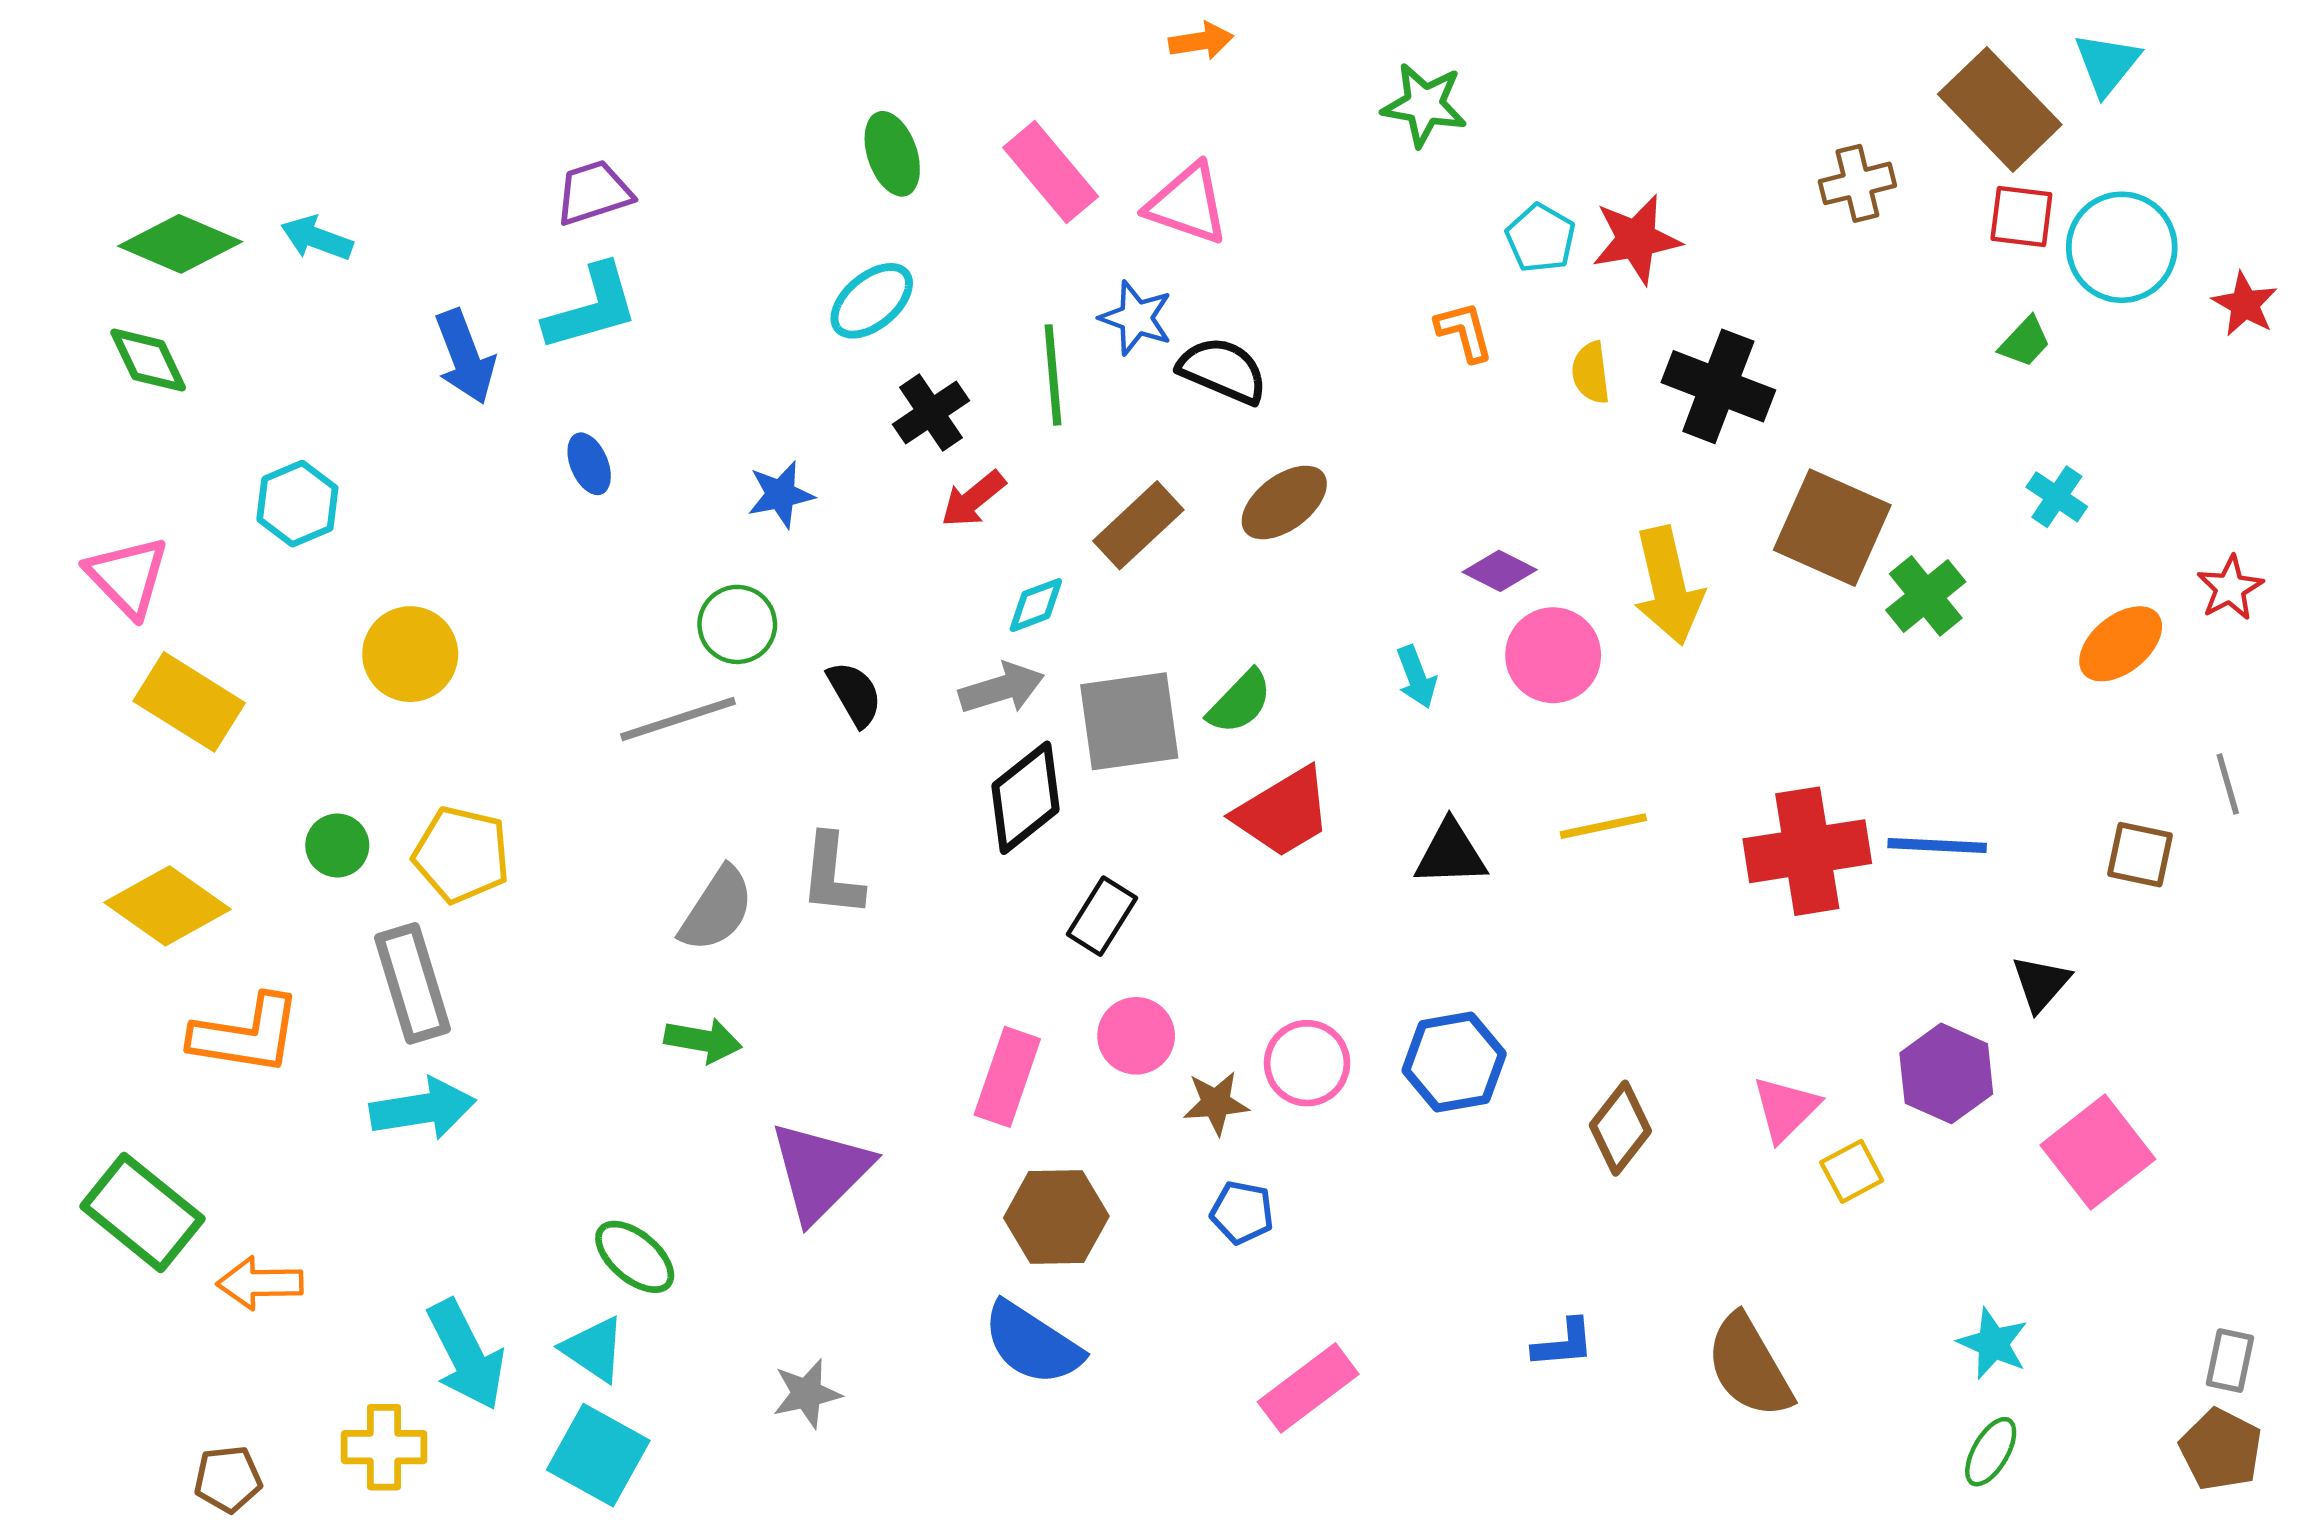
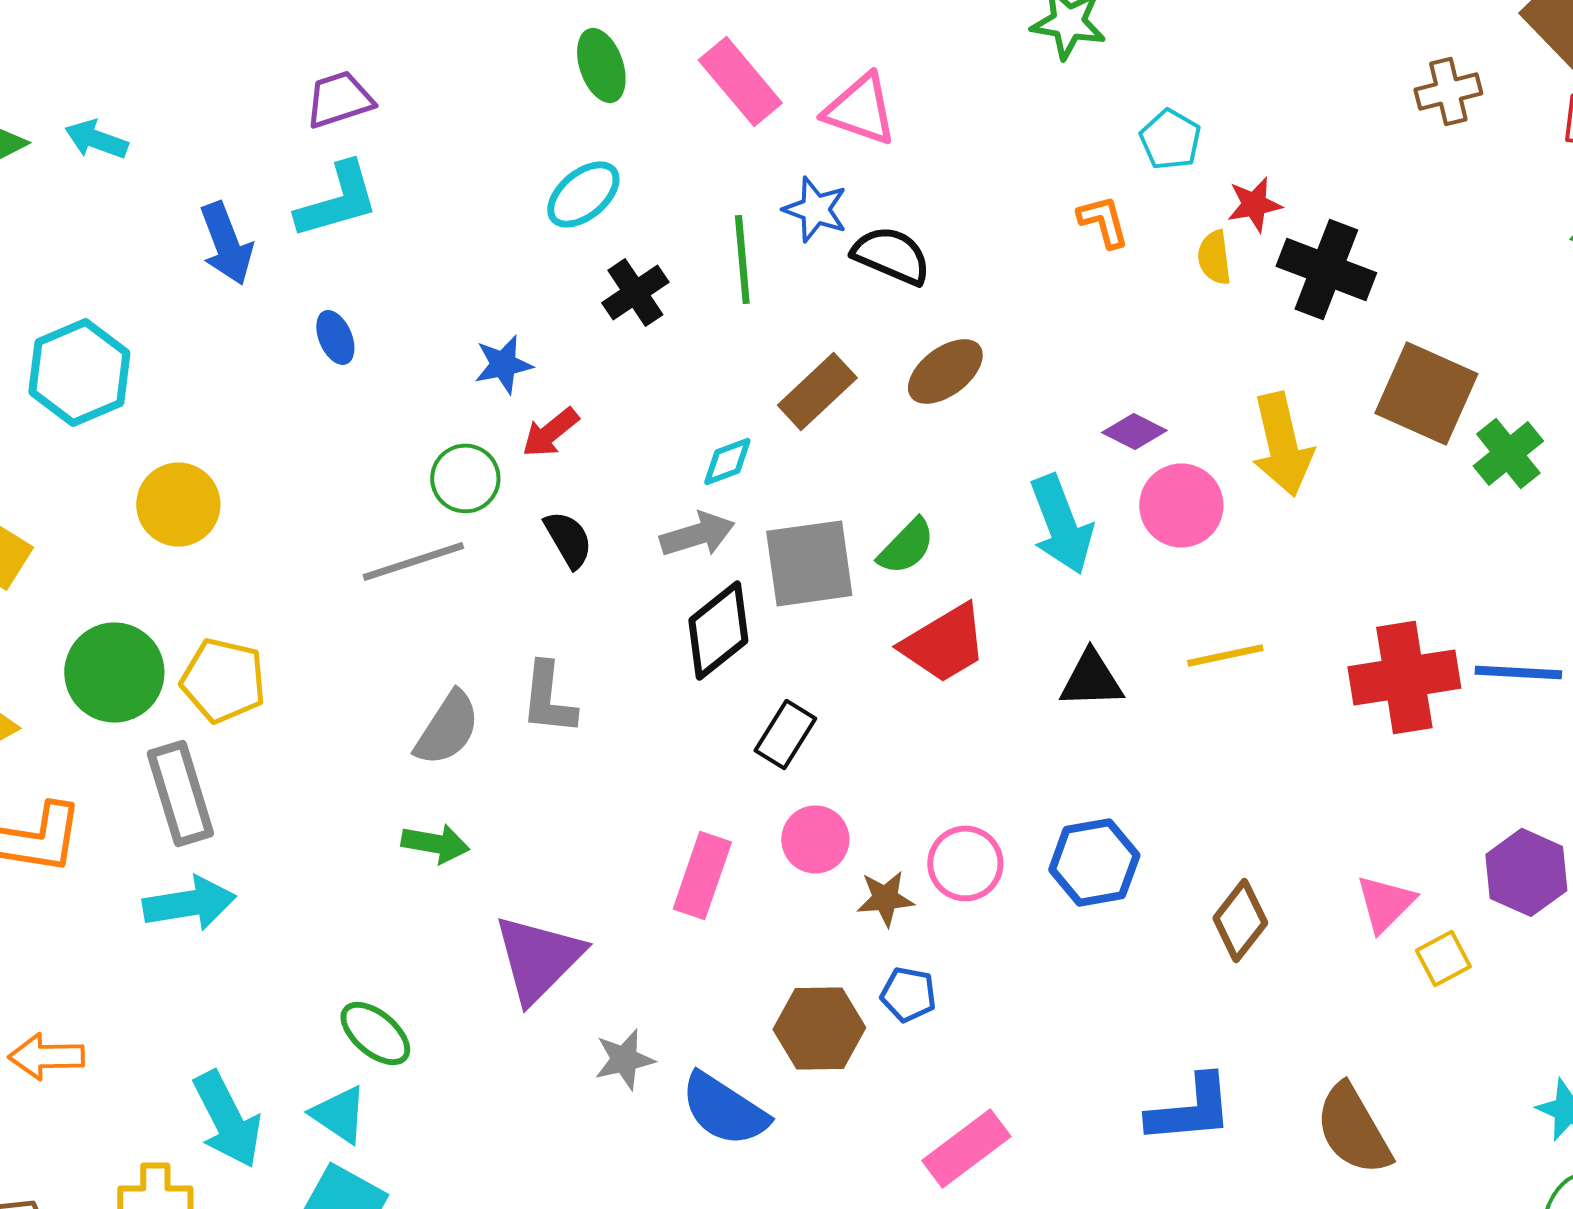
red star: (1636, 239) -> (1254, 204), moved, size x0.7
red arrow: (973, 499) -> (550, 432), moved
cyan hexagon: (297, 504) -> (79, 372), size x1.4
cyan arrow: (1416, 677) -> (1061, 524), size x1.8
green circle: (337, 846) -> (114, 672), size x1.8
brown hexagon: (1056, 1217) -> (819, 1028), moved
blue L-shape: (1563, 1343) -> (1190, 1109), size x1.6
gray star: (807, 1394) -> (624, 1059), moved

